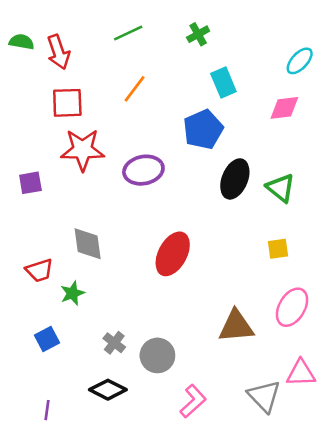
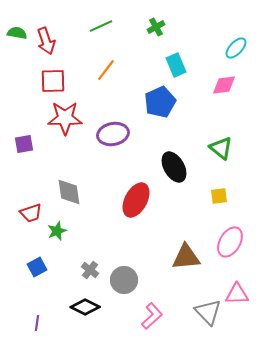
black ellipse: (235, 179) -> (174, 167), moved, turned -52

